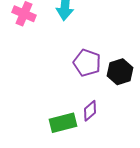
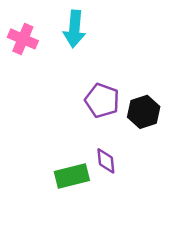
purple diamond: (90, 111) -> (106, 161), turned -55

